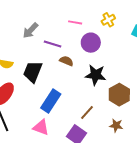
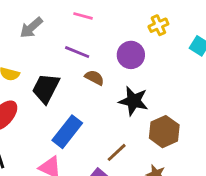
pink line: (75, 22) -> (83, 16), moved
gray arrow: (30, 30) -> (31, 28), moved

